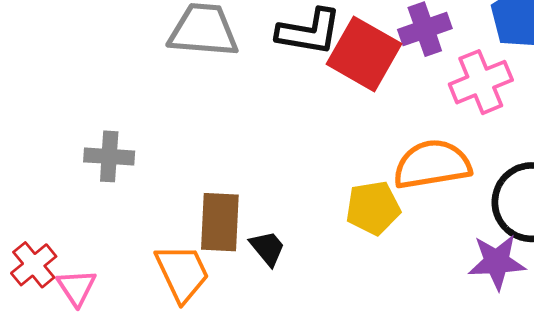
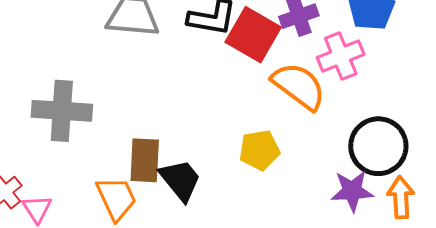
gray cross: (109, 156) -> (62, 111), size x1.6
orange semicircle: (432, 164) -> (299, 86), moved, turned 46
black trapezoid: (267, 248) -> (180, 180), size x1.6

